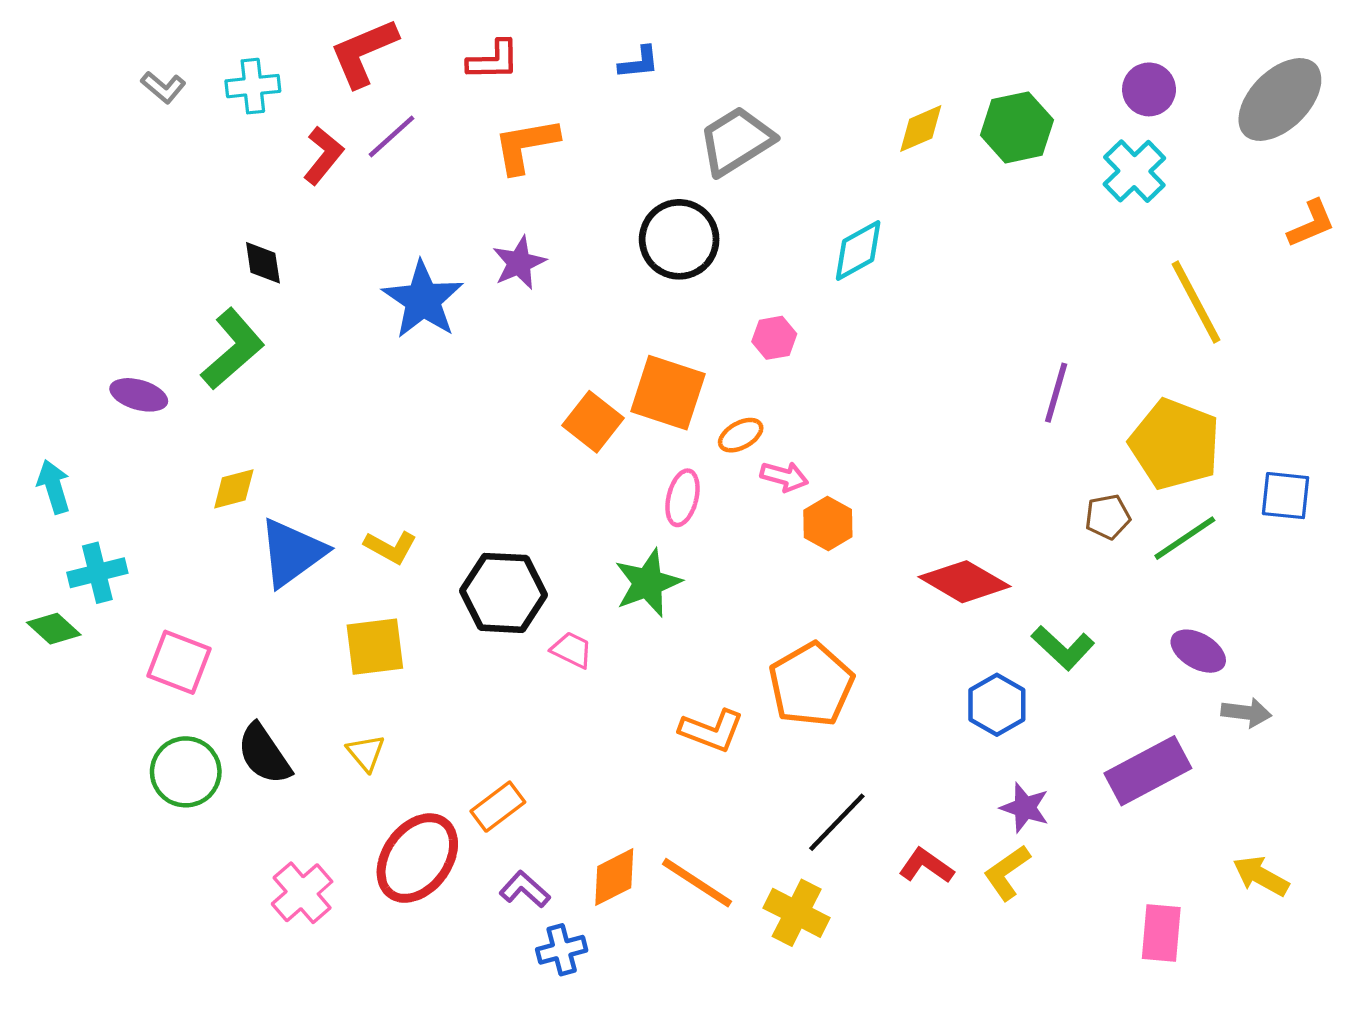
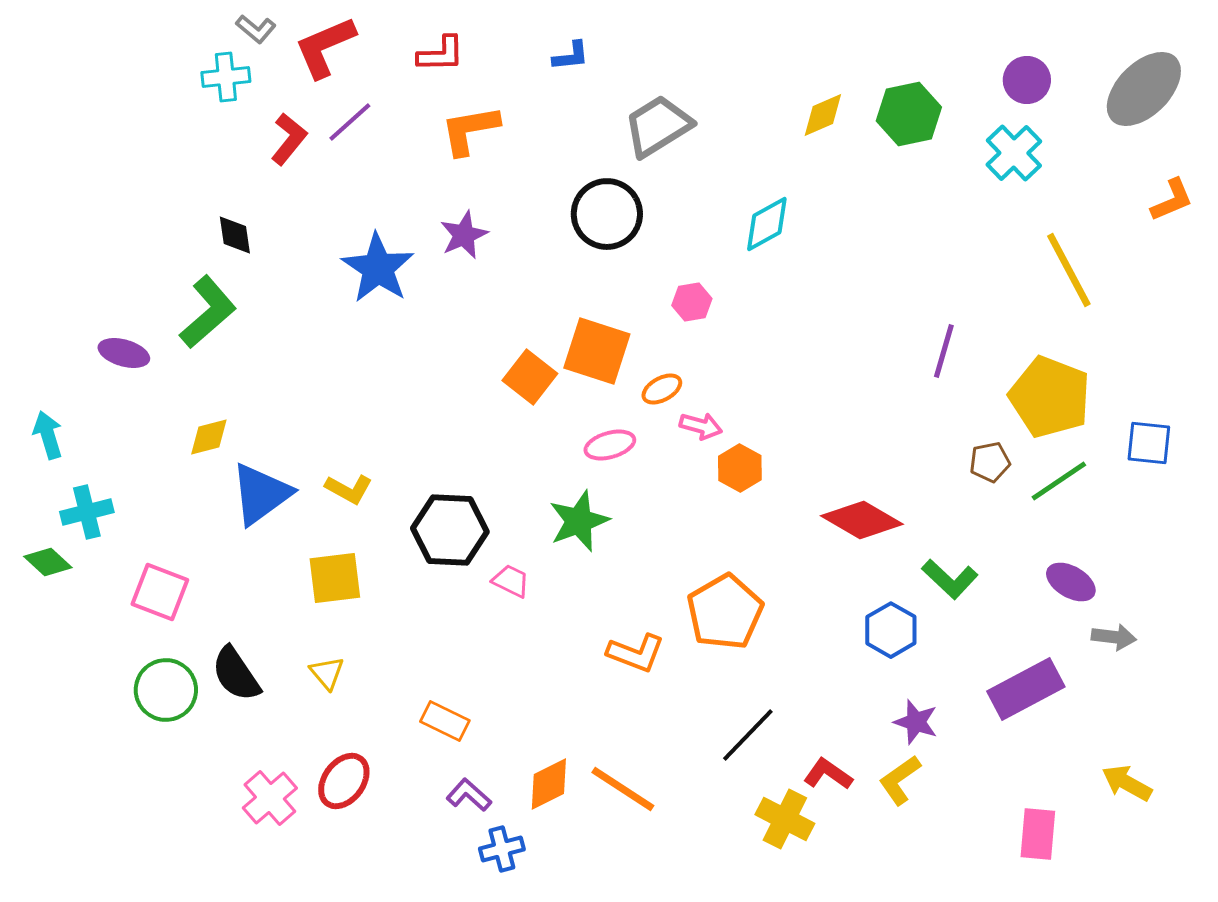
gray L-shape: (163, 87) -> (256, 29), moved
pink ellipse: (682, 498) -> (610, 445), turned 60
orange rectangle: (498, 807) -> (445, 721), turned 63
red ellipse: (417, 858) -> (344, 781), moved, size x0.7
yellow cross: (797, 913) -> (785, 819), moved

